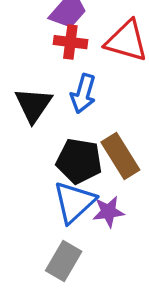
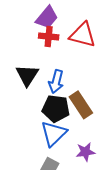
blue arrow: (83, 94) -> (56, 82), moved
purple star: (108, 212) -> (85, 152), moved

